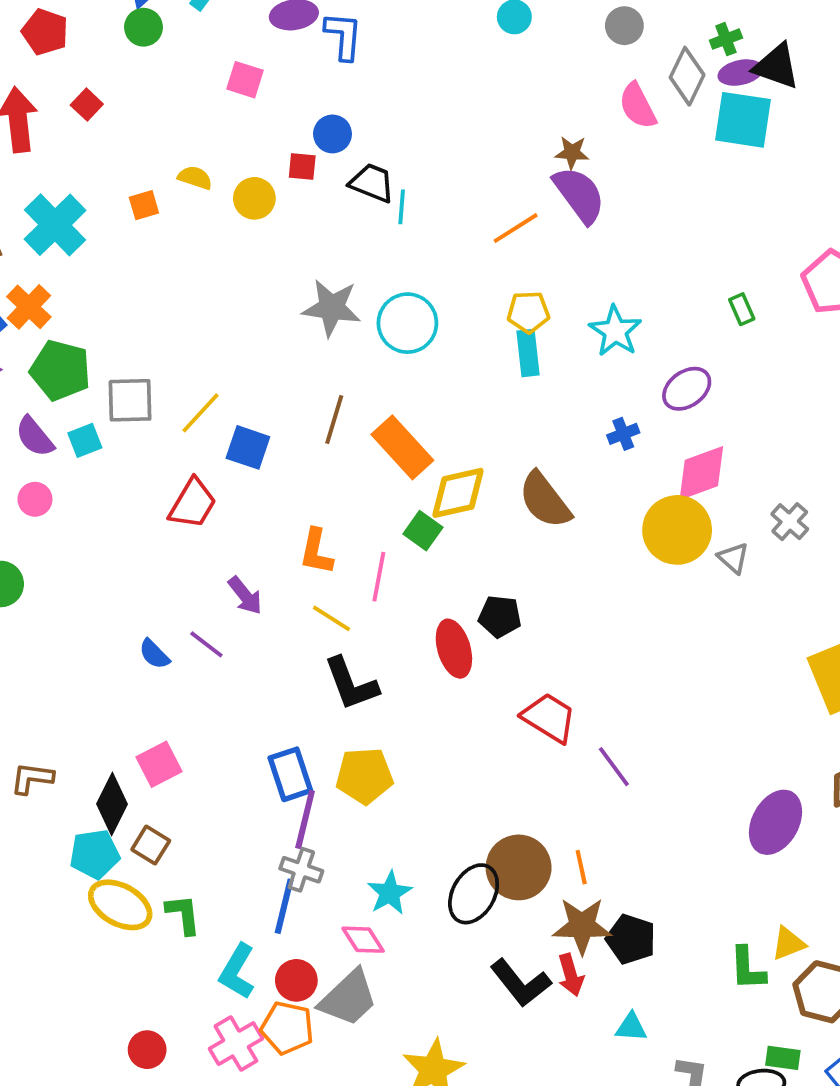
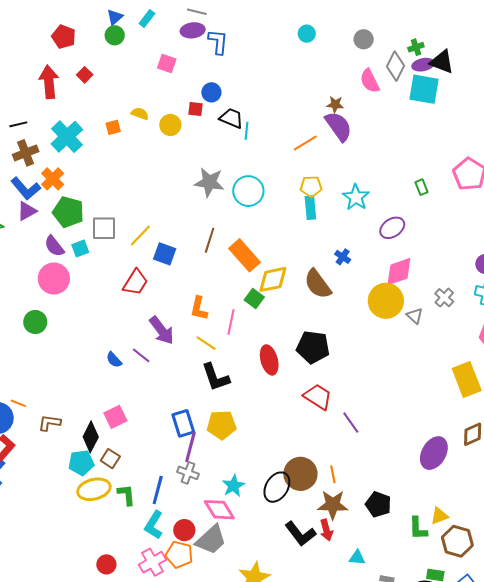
blue cross: (623, 434) -> (343, 257), moved, turned -35
pink circle: (35, 499) -> (54, 279), size x1.8
purple arrow: (245, 596) -> (162, 330), size x1.4
black pentagon: (500, 616) -> (313, 347), moved, size x1.5
yellow ellipse: (120, 905) -> (94, 489), turned -44
blue line: (284, 906) -> (158, 490), moved
black pentagon: (631, 939) -> (378, 504), moved
pink diamond: (363, 940) -> (219, 510), size x1.4

